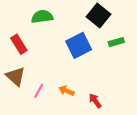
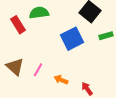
red rectangle: (19, 44) -> (18, 25), moved
pink line: (39, 91) -> (38, 70), moved

